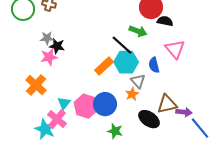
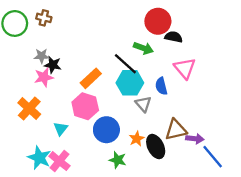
orange rectangle: (104, 66) -> (91, 78), moved
orange star: (132, 94) -> (137, 139), moved
pink hexagon: (86, 106) -> (85, 106), moved
pink cross: (57, 119) -> (59, 161), moved
black ellipse: (149, 119) -> (156, 147), turned 30

